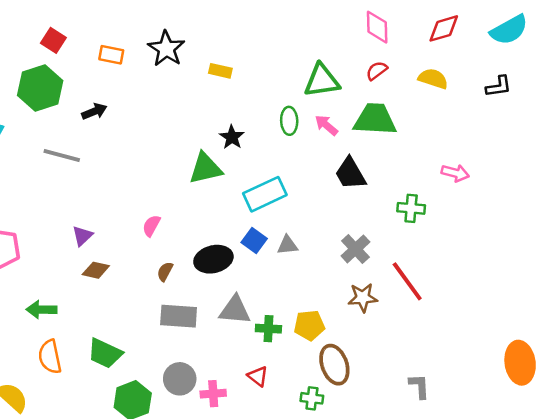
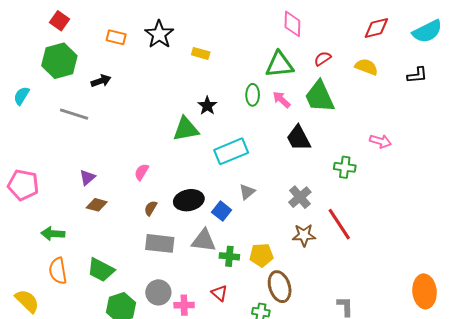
pink diamond: (377, 27) -> (292, 24), moved
red square: (53, 40) -> (59, 21), moved
green trapezoid: (375, 119) -> (320, 97), turned -120
blue square: (254, 241) -> (222, 211), moved
gray triangle: (287, 245) -> (247, 192), turned -36

